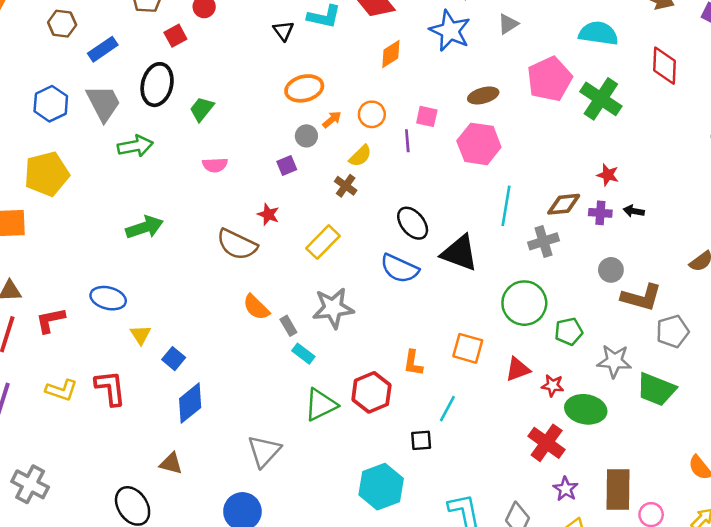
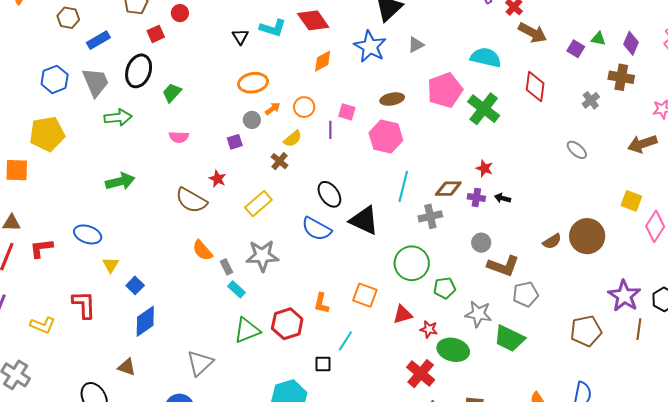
yellow L-shape: (61, 390) -> (43, 325), moved

